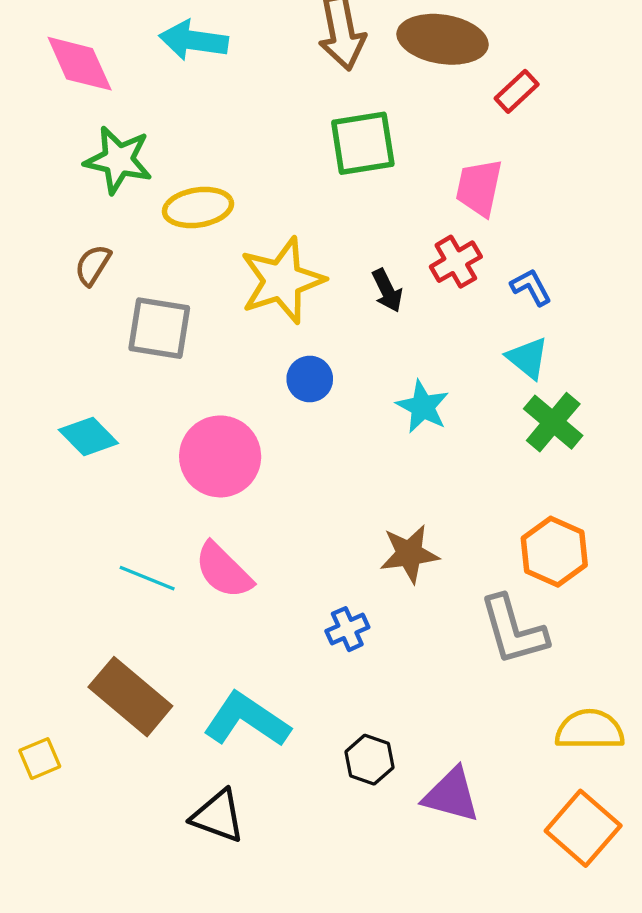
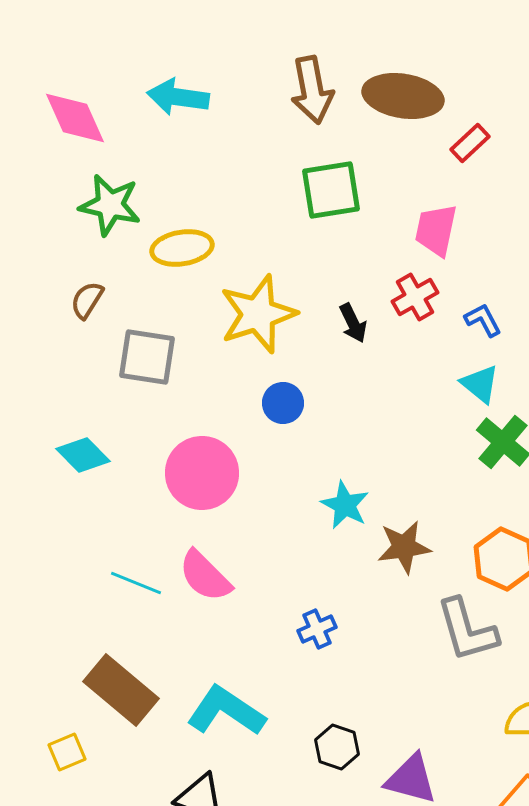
cyan star: (423, 407) -> (345, 505), moved
brown star: (409, 554) -> (404, 547), moved
yellow square: (40, 759) -> (67, 752), moved

